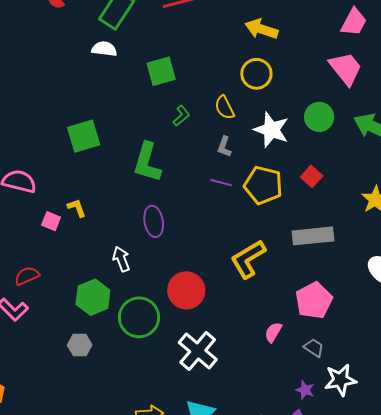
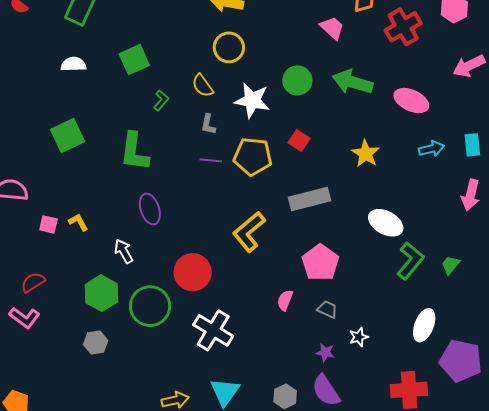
white semicircle: (104, 49) -> (73, 64), moved
pink trapezoid: (346, 69) -> (332, 28), moved, size x0.7
yellow L-shape: (77, 208) -> (78, 222), moved
white star: (340, 380) -> (359, 337), size x0.6

